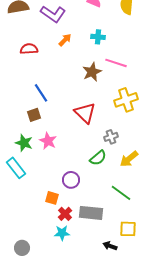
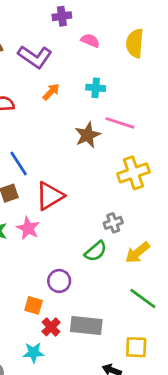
red triangle: (85, 113) -> (50, 196), moved, turned 45
green line: (121, 193) -> (143, 299), moved
cyan star: (62, 233) -> (34, 353), moved

